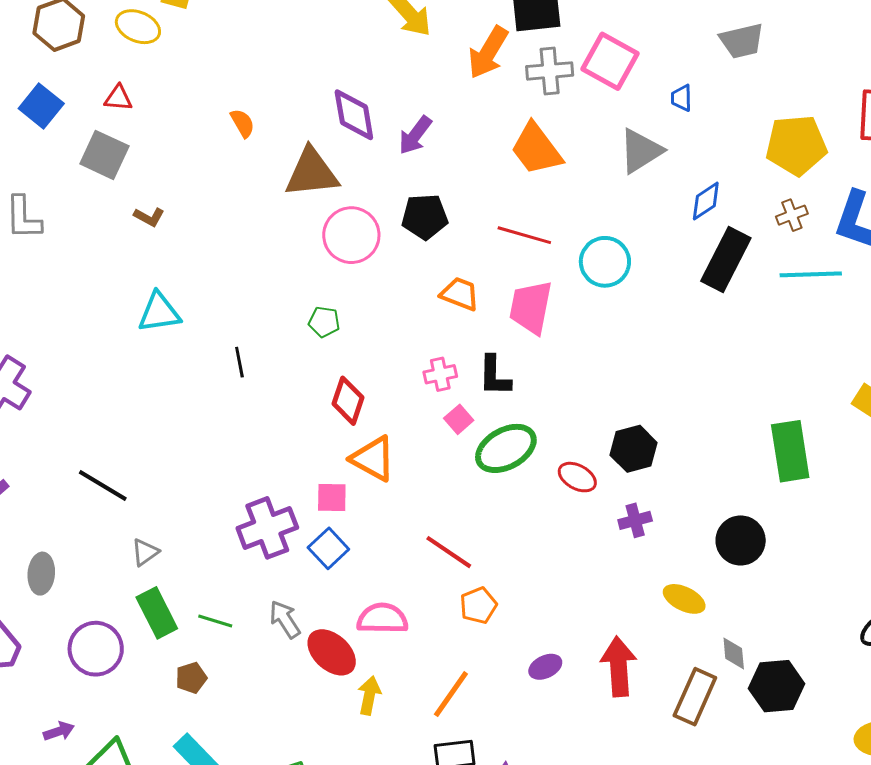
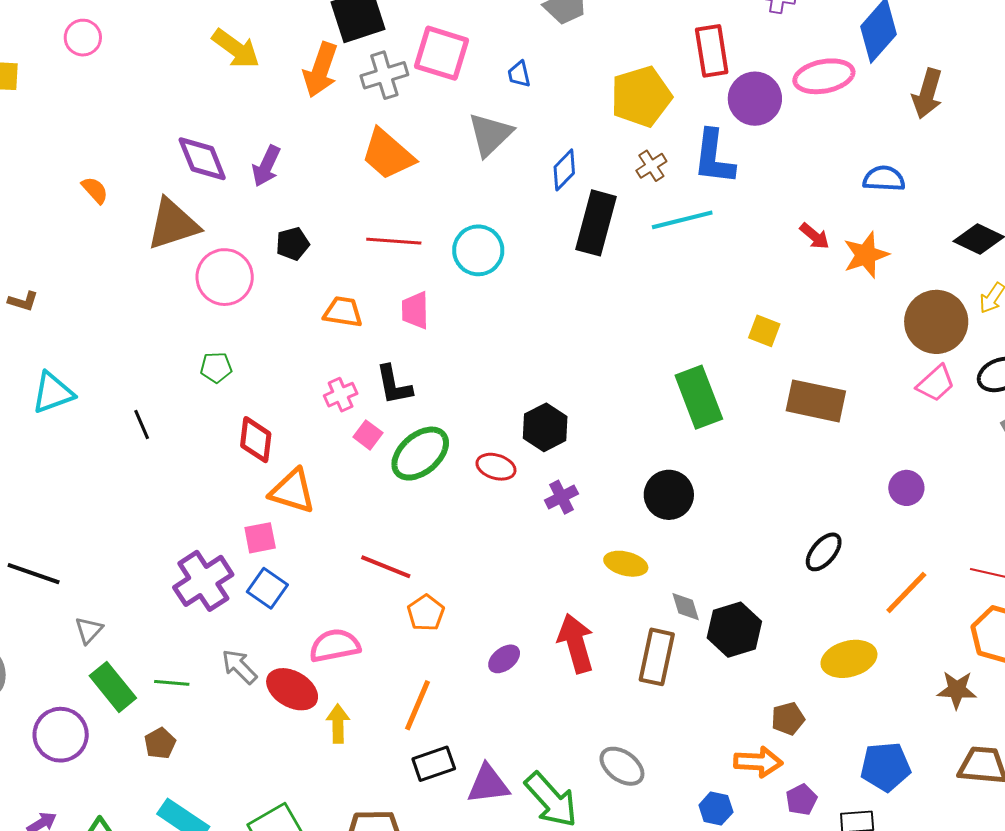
black pentagon: (425, 217) -> (293, 244), size x0.7
pink trapezoid: (531, 307) -> (415, 310), size x0.7

